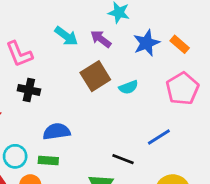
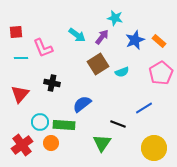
purple arrow: (101, 39) -> (102, 37), turned 91
black cross: (29, 90) -> (52, 83), moved
blue semicircle: (57, 131) -> (82, 104), moved, turned -30
green rectangle: (48, 160) -> (64, 125), size x1.5

